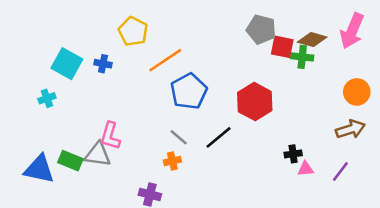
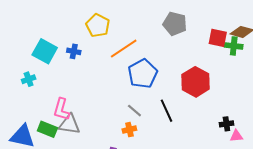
gray pentagon: (261, 29) -> (175, 24), moved
pink L-shape: (110, 136) -> (61, 109), moved
black line: (219, 137) -> (166, 111), turned -75

